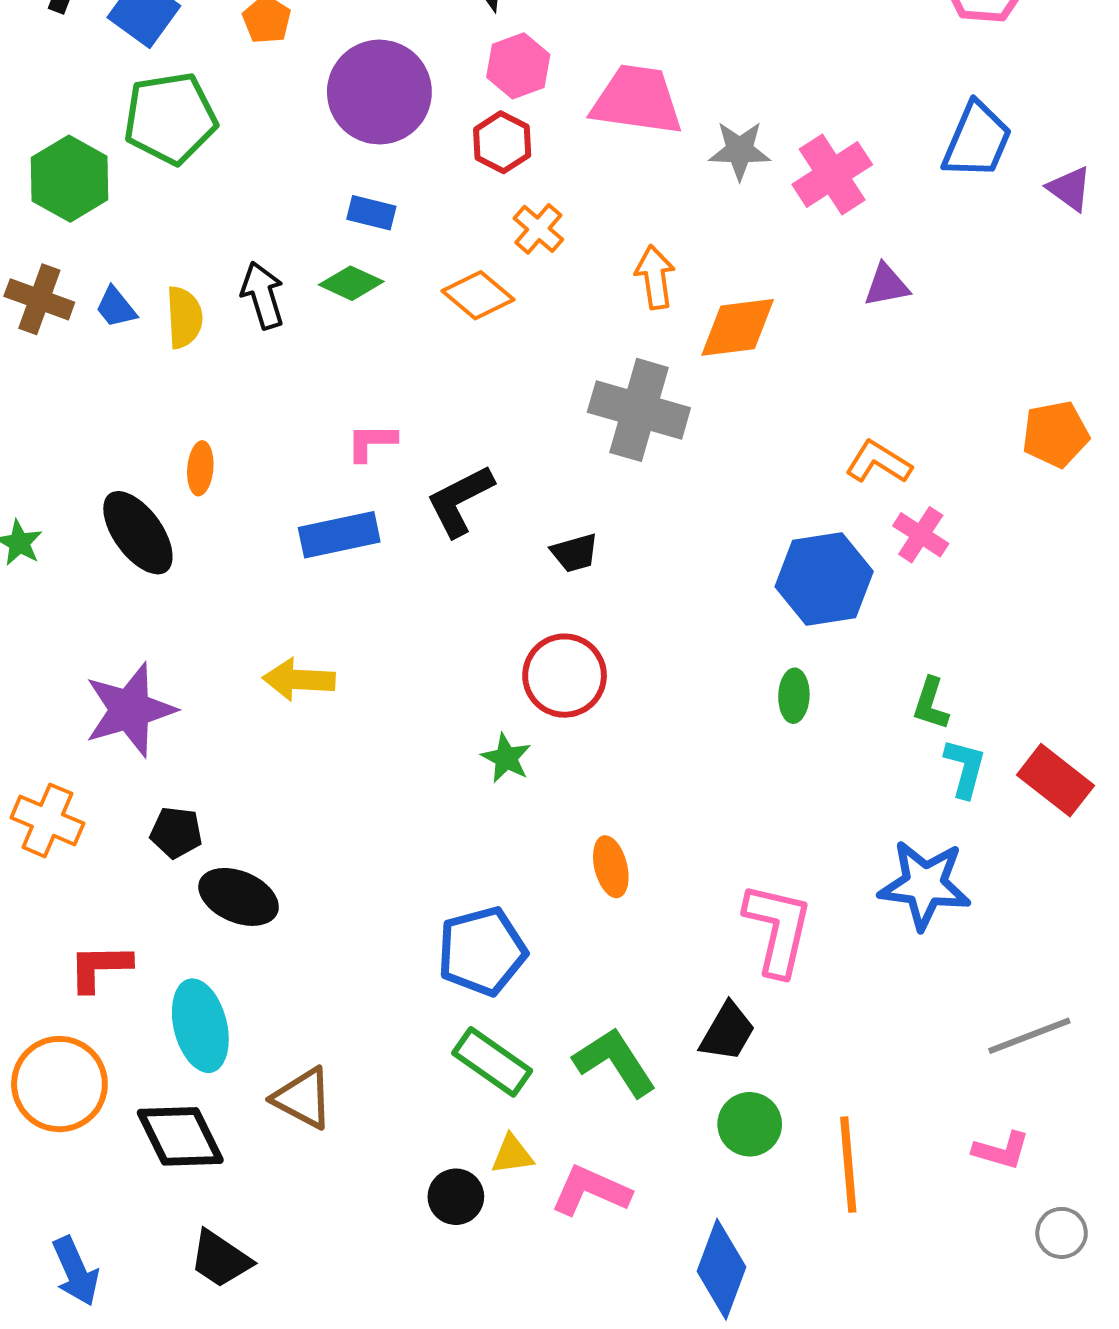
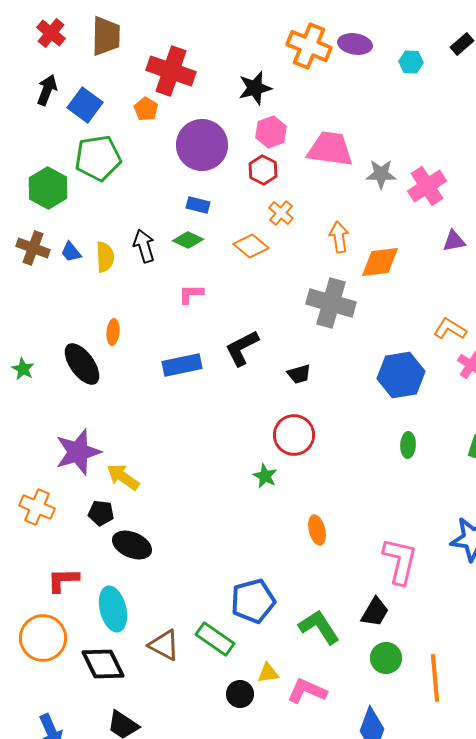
pink L-shape: (371, 442) -> (191, 294), moved
blue hexagon: (824, 579) -> (401, 375), moved
yellow arrow: (299, 680) -> (123, 477), moved, turned 32
blue pentagon: (482, 951) -> (253, 601), moved
green rectangle: (492, 1062) -> (215, 639), moved

